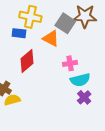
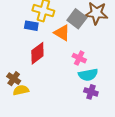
pink cross: (70, 63) -> (79, 58), turned 32
purple cross: (84, 97) -> (91, 92), turned -32

